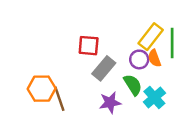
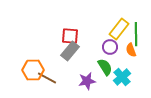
orange semicircle: (154, 58) -> (131, 50), moved
gray rectangle: (104, 68) -> (70, 51), moved
brown line: (59, 99) -> (47, 78), turned -42

